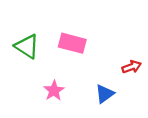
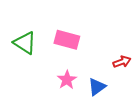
pink star: (54, 91) -> (67, 80), moved

